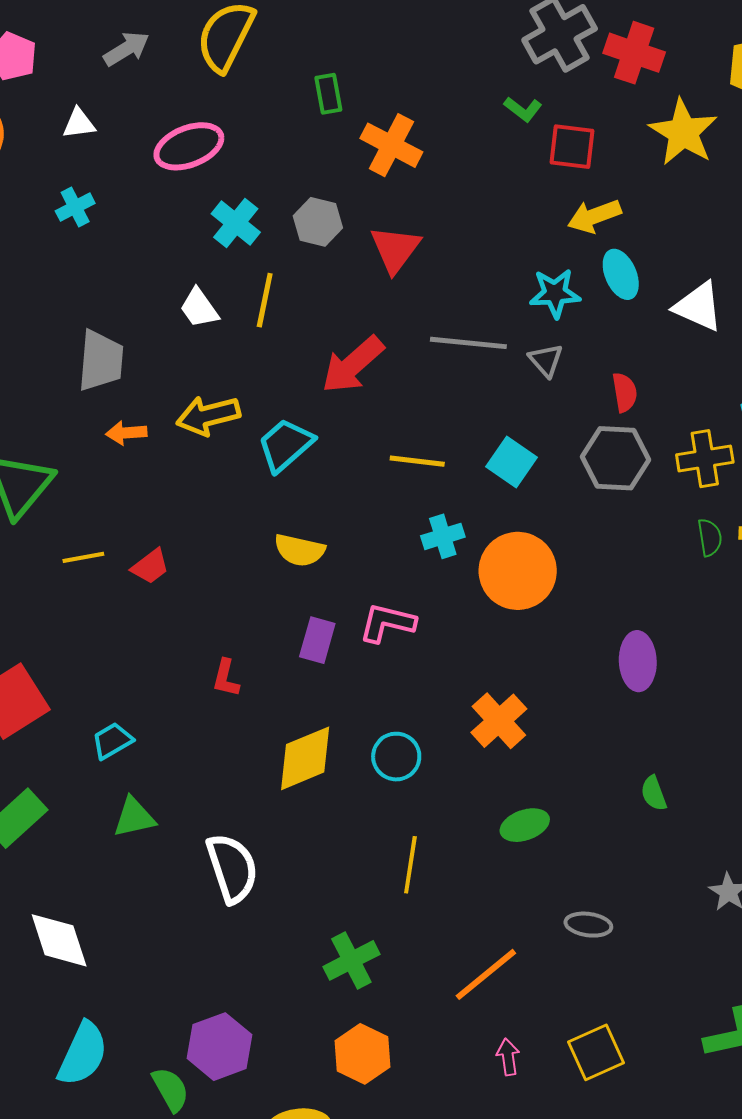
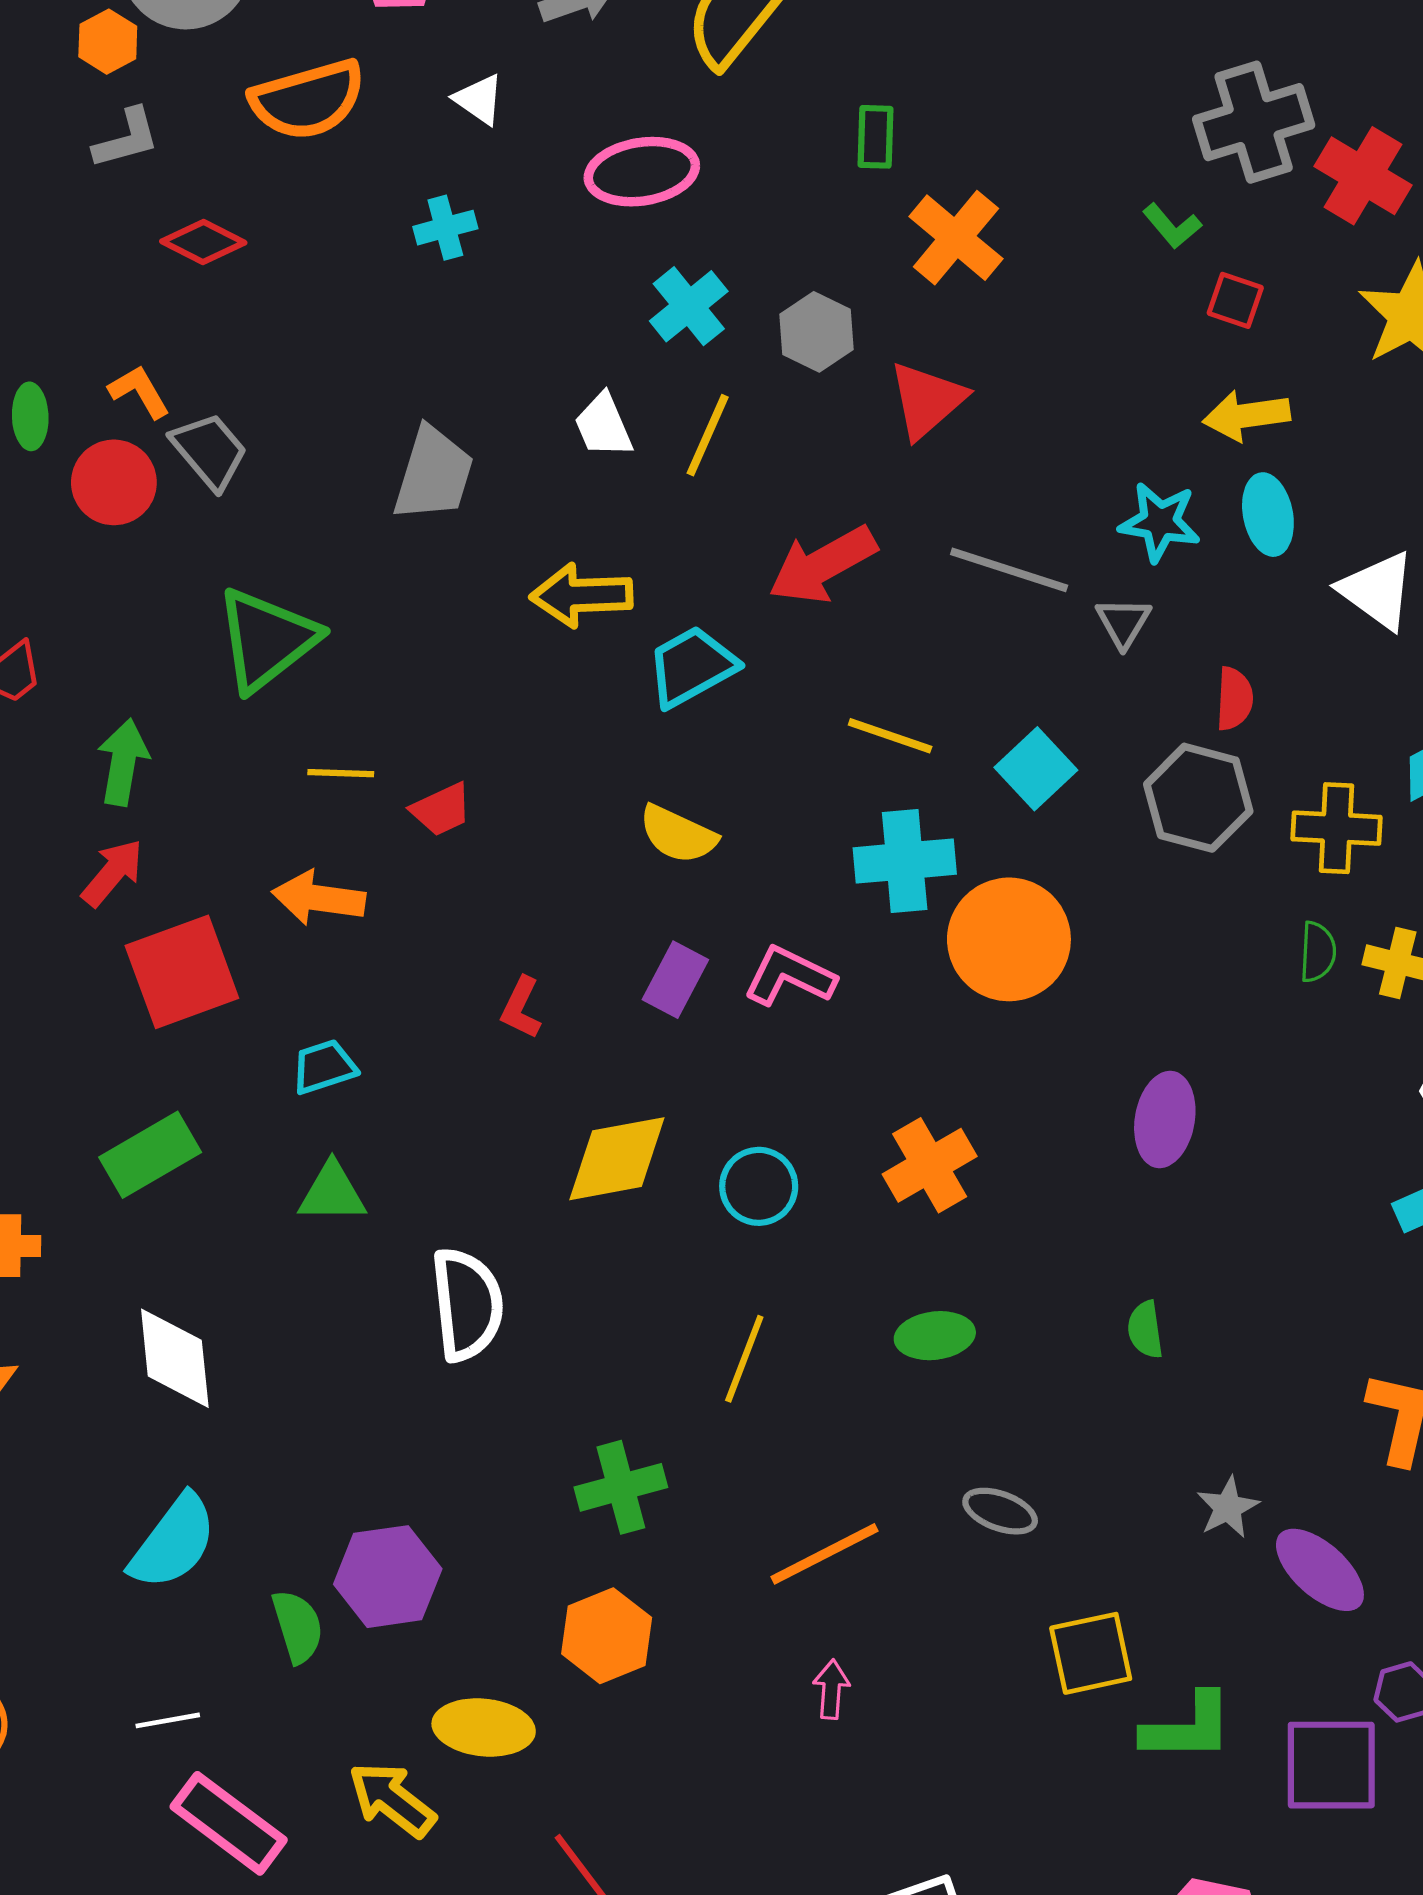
white triangle: (79, 124) -> (479, 99), turned 30
red square: (572, 147) -> (1235, 300), size x0.7
orange arrow: (126, 433) -> (319, 898), moved, size x1.4
cyan cross: (443, 536) -> (905, 861), size x1.5
yellow square: (596, 1052) -> (1091, 1653), moved

